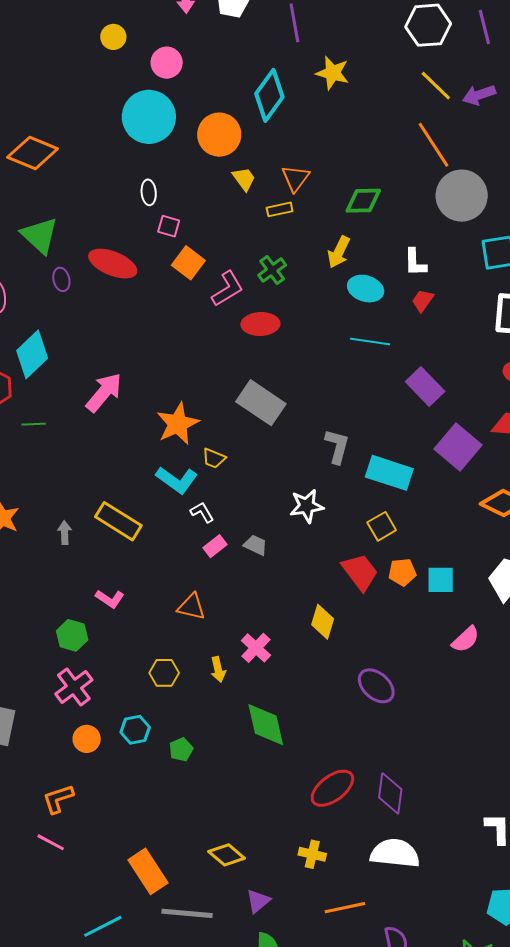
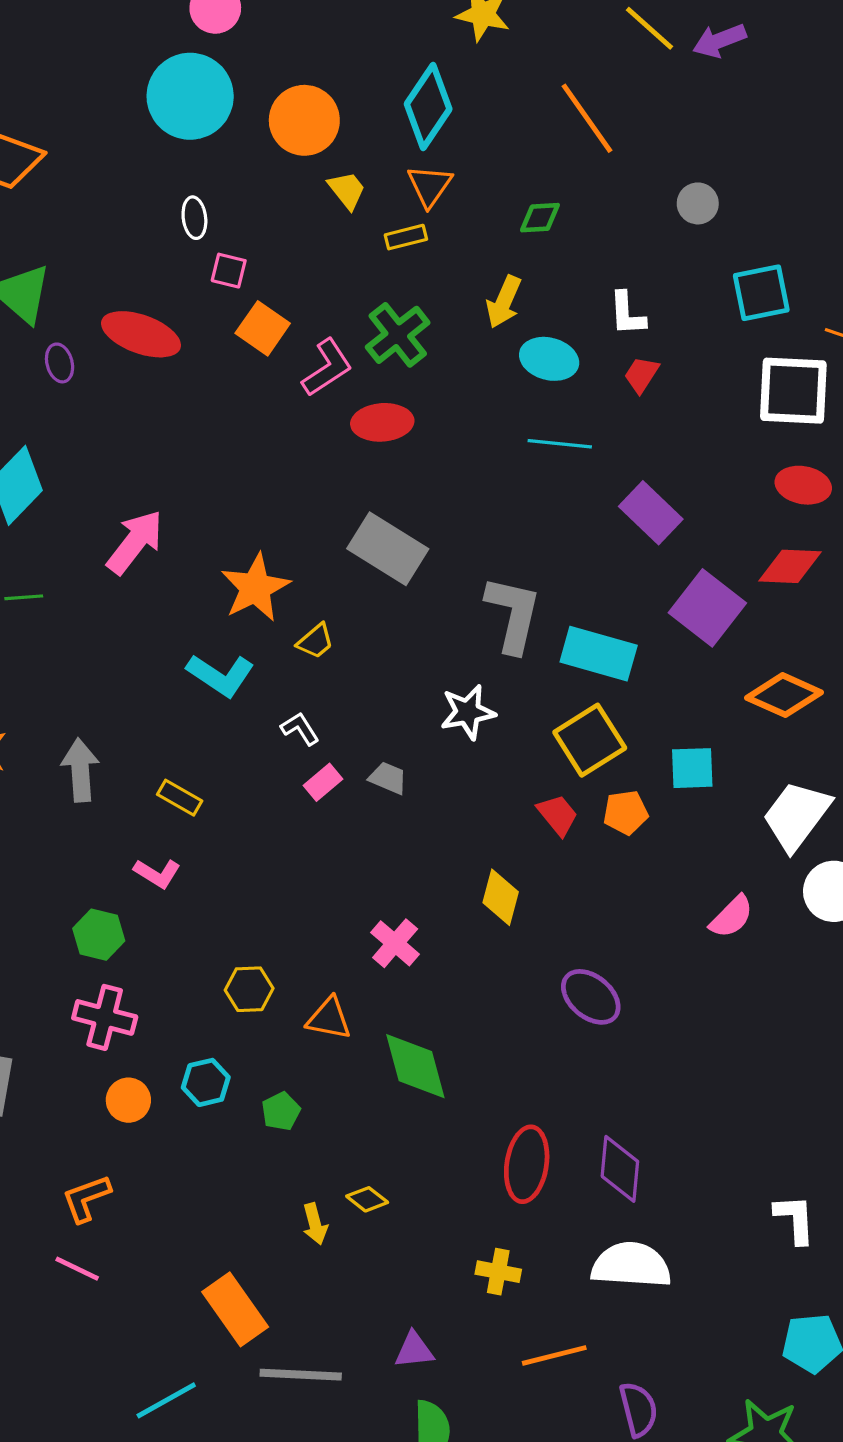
cyan diamond: (269, 95) -> (428, 107), moved
orange line: (434, 145) -> (587, 118), moved
gray circle: (462, 196) -> (698, 203), size x0.5
green diamond: (363, 201) -> (540, 218), size x0.7
green cross: (272, 270) -> (398, 335), size x1.4
gray L-shape: (337, 446) -> (513, 614), size x1.4
yellow trapezoid: (214, 458) -> (315, 641), turned -60
cyan L-shape: (177, 480) -> (221, 675), moved
yellow rectangle: (118, 521) -> (180, 798), moved, size x0.6
yellow square: (382, 526) -> (590, 740), size x1.5
gray arrow: (65, 533) -> (80, 770), size x1.6
red trapezoid: (360, 572) -> (558, 815), size x0.7
cyan square: (441, 580) -> (692, 768), moved
orange triangle: (191, 607) -> (329, 1018), moved
yellow arrow: (218, 669) -> (315, 1224), moved
pink cross: (74, 687) -> (105, 1017), turned -36
red ellipse: (332, 788) -> (527, 1164), turned -42
yellow diamond: (227, 855) -> (367, 1199), moved, size x0.7
purple triangle: (258, 901) -> (414, 1350), turned 36

